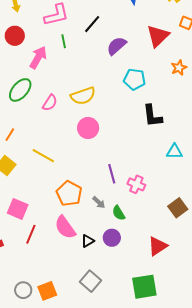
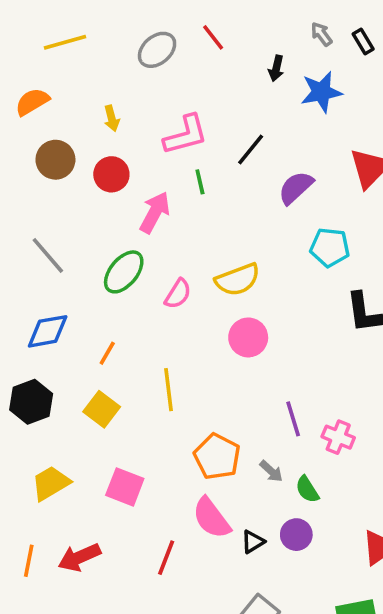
yellow line: (43, 156) -> (168, 390), turned 55
red line: (31, 234) -> (166, 558), moved

